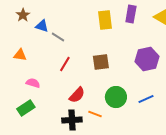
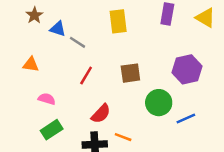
yellow rectangle: (105, 20) -> (118, 21), moved
green circle: (116, 97) -> (159, 103), moved
green rectangle: (26, 108) -> (52, 130), moved

